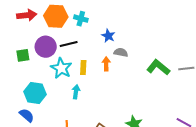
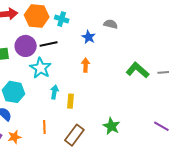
gray semicircle: (121, 52) -> (111, 24), moved
yellow rectangle: (83, 68) -> (70, 101), moved

